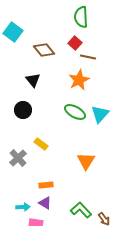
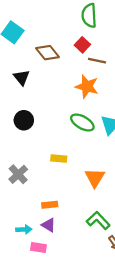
black triangle: (33, 80) -> (22, 77), moved
orange star: (79, 80) -> (87, 86), turned -30
yellow rectangle: (41, 144) -> (59, 159), moved, turned -32
green L-shape: (81, 210) -> (98, 220), moved

